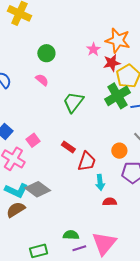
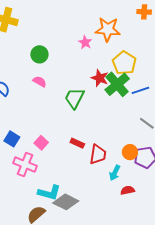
red star: (112, 63) -> (100, 78), moved, turned -30
orange circle: (119, 151) -> (130, 152), moved
cyan arrow: (100, 182) -> (115, 173), turned 42
gray diamond: (38, 189) -> (66, 202), moved
cyan L-shape: (16, 190) -> (49, 193), moved

